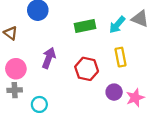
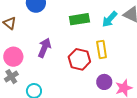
yellow rectangle: (121, 57) -> (102, 50), moved
gray cross: (15, 90) -> (11, 77), turned -32

